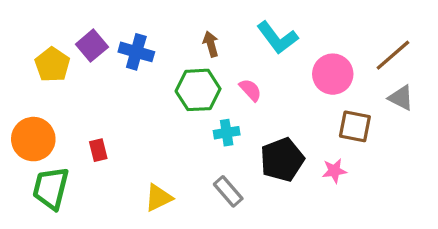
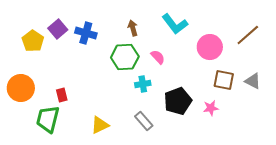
gray triangle: (401, 98) -> (253, 81), moved
green trapezoid: (51, 188) -> (48, 119), moved

